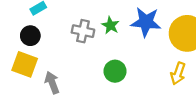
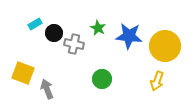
green star: (110, 25) -> (98, 28), moved
black circle: (30, 36) -> (54, 33), moved

